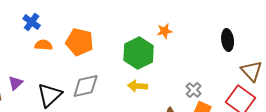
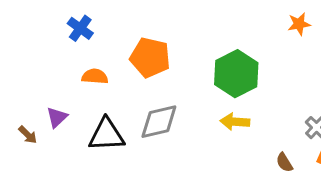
orange star: (165, 31) -> (299, 24), moved
orange semicircle: (44, 45) -> (95, 76), moved
black triangle: (50, 95) -> (106, 135), turned 40

